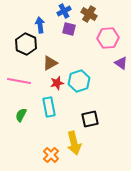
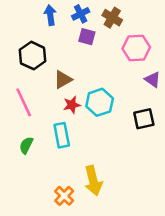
blue arrow: (40, 25) -> (50, 15), moved
pink line: (19, 81) -> (24, 102), turned 55
black square: (90, 119) -> (144, 119), moved

